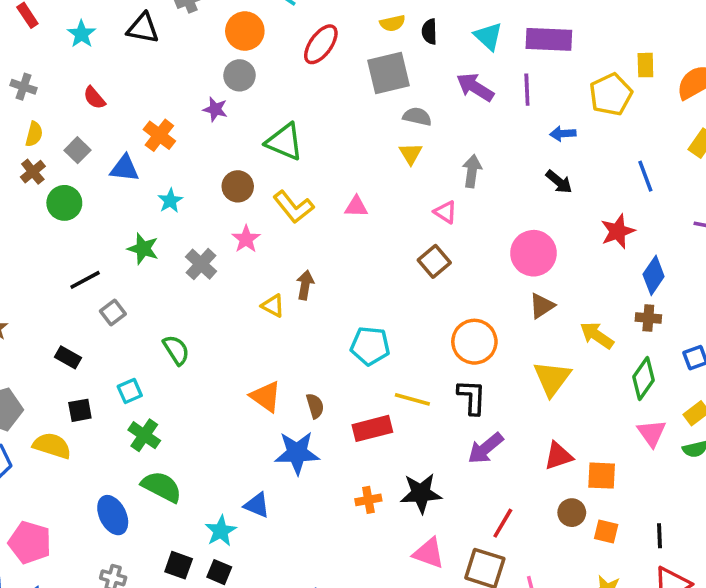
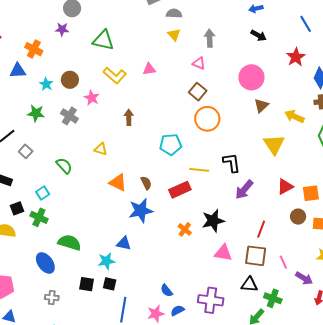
brown circle: (238, 186) -> (70, 80), moved
yellow triangle: (273, 306) -> (101, 149), moved
orange circle: (474, 342) -> (207, 119), moved
green cross: (144, 435) -> (39, 217), moved
orange cross: (368, 500) -> (185, 229), turned -32
cyan star: (221, 531) -> (106, 261), turned 30

